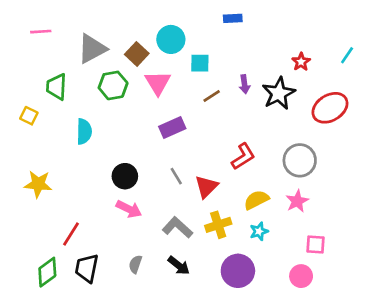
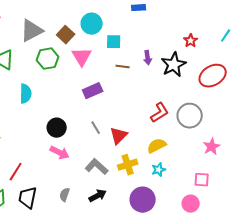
brown line: (212, 96) -> (123, 67), turned 40
red L-shape: (243, 156) -> (160, 113), moved
pink star: (297, 201) -> (212, 147), moved
black arrow: (179, 266) -> (98, 196), turned -66

